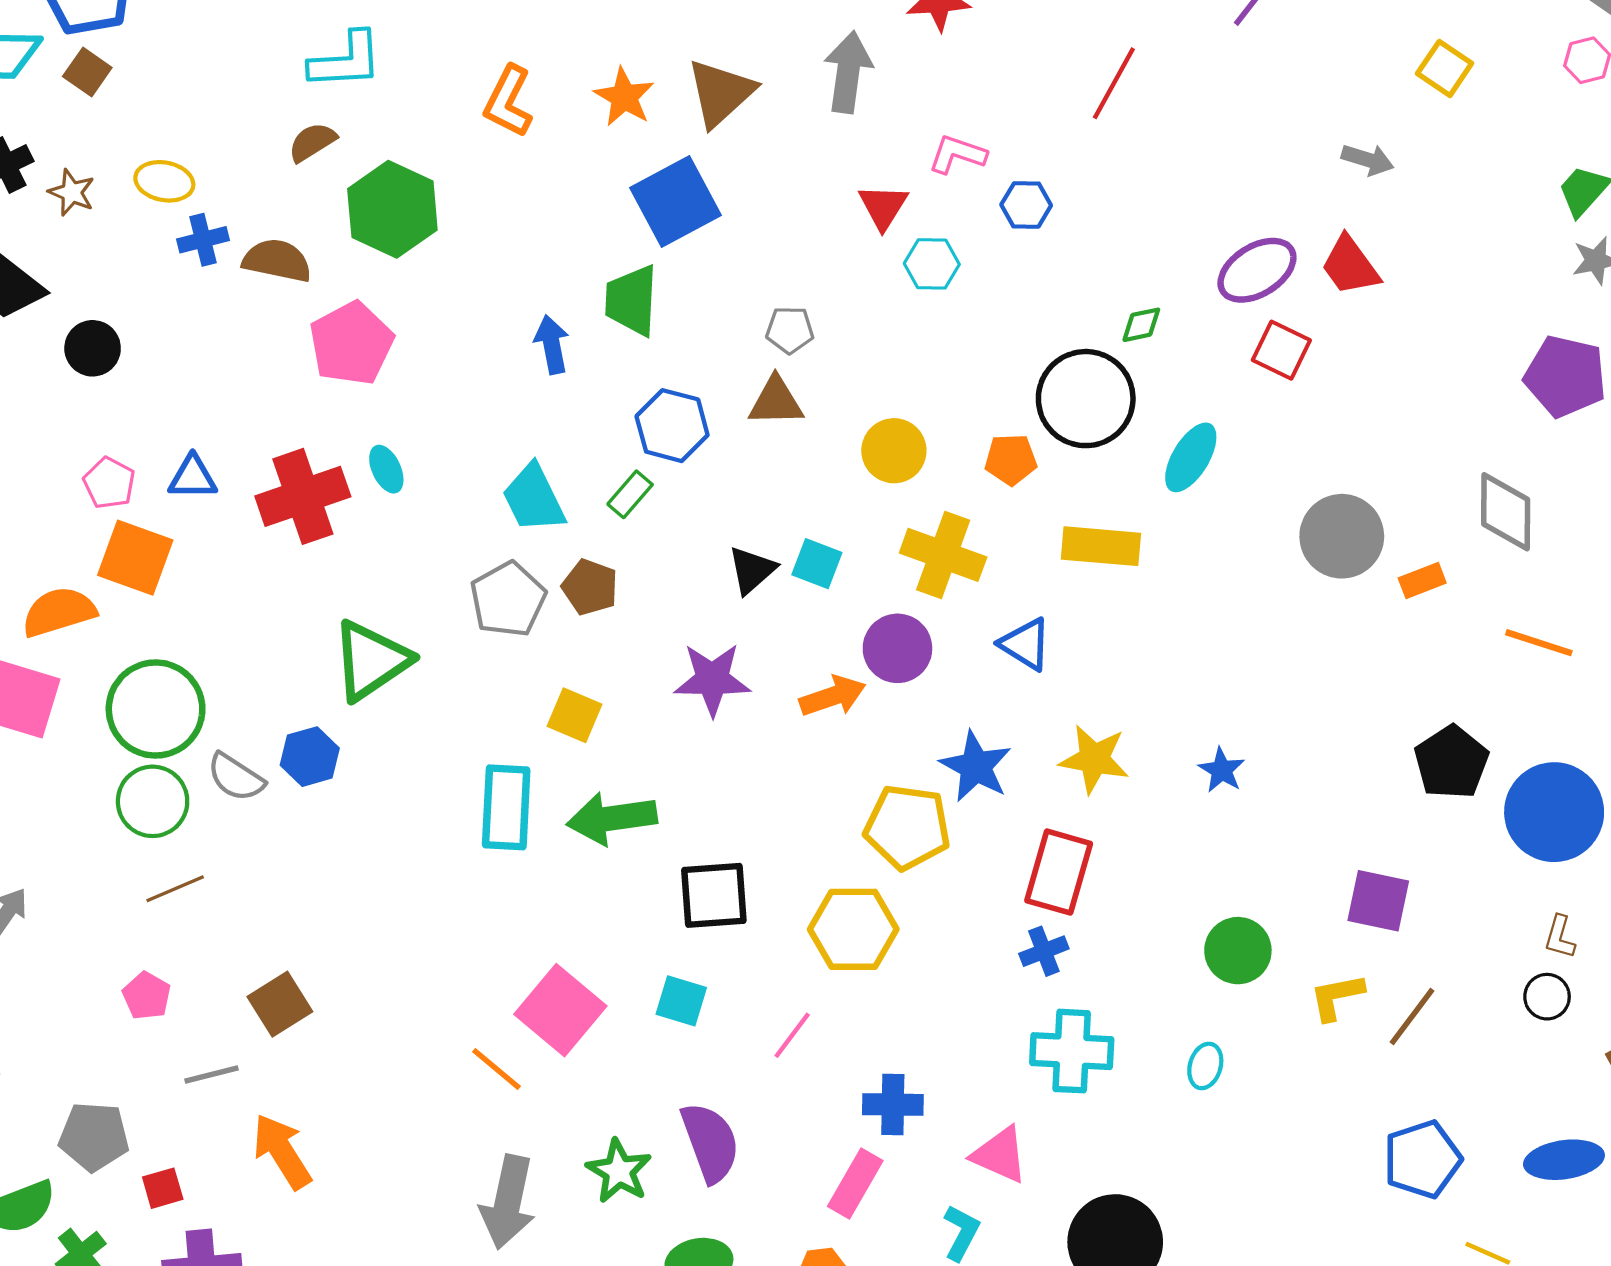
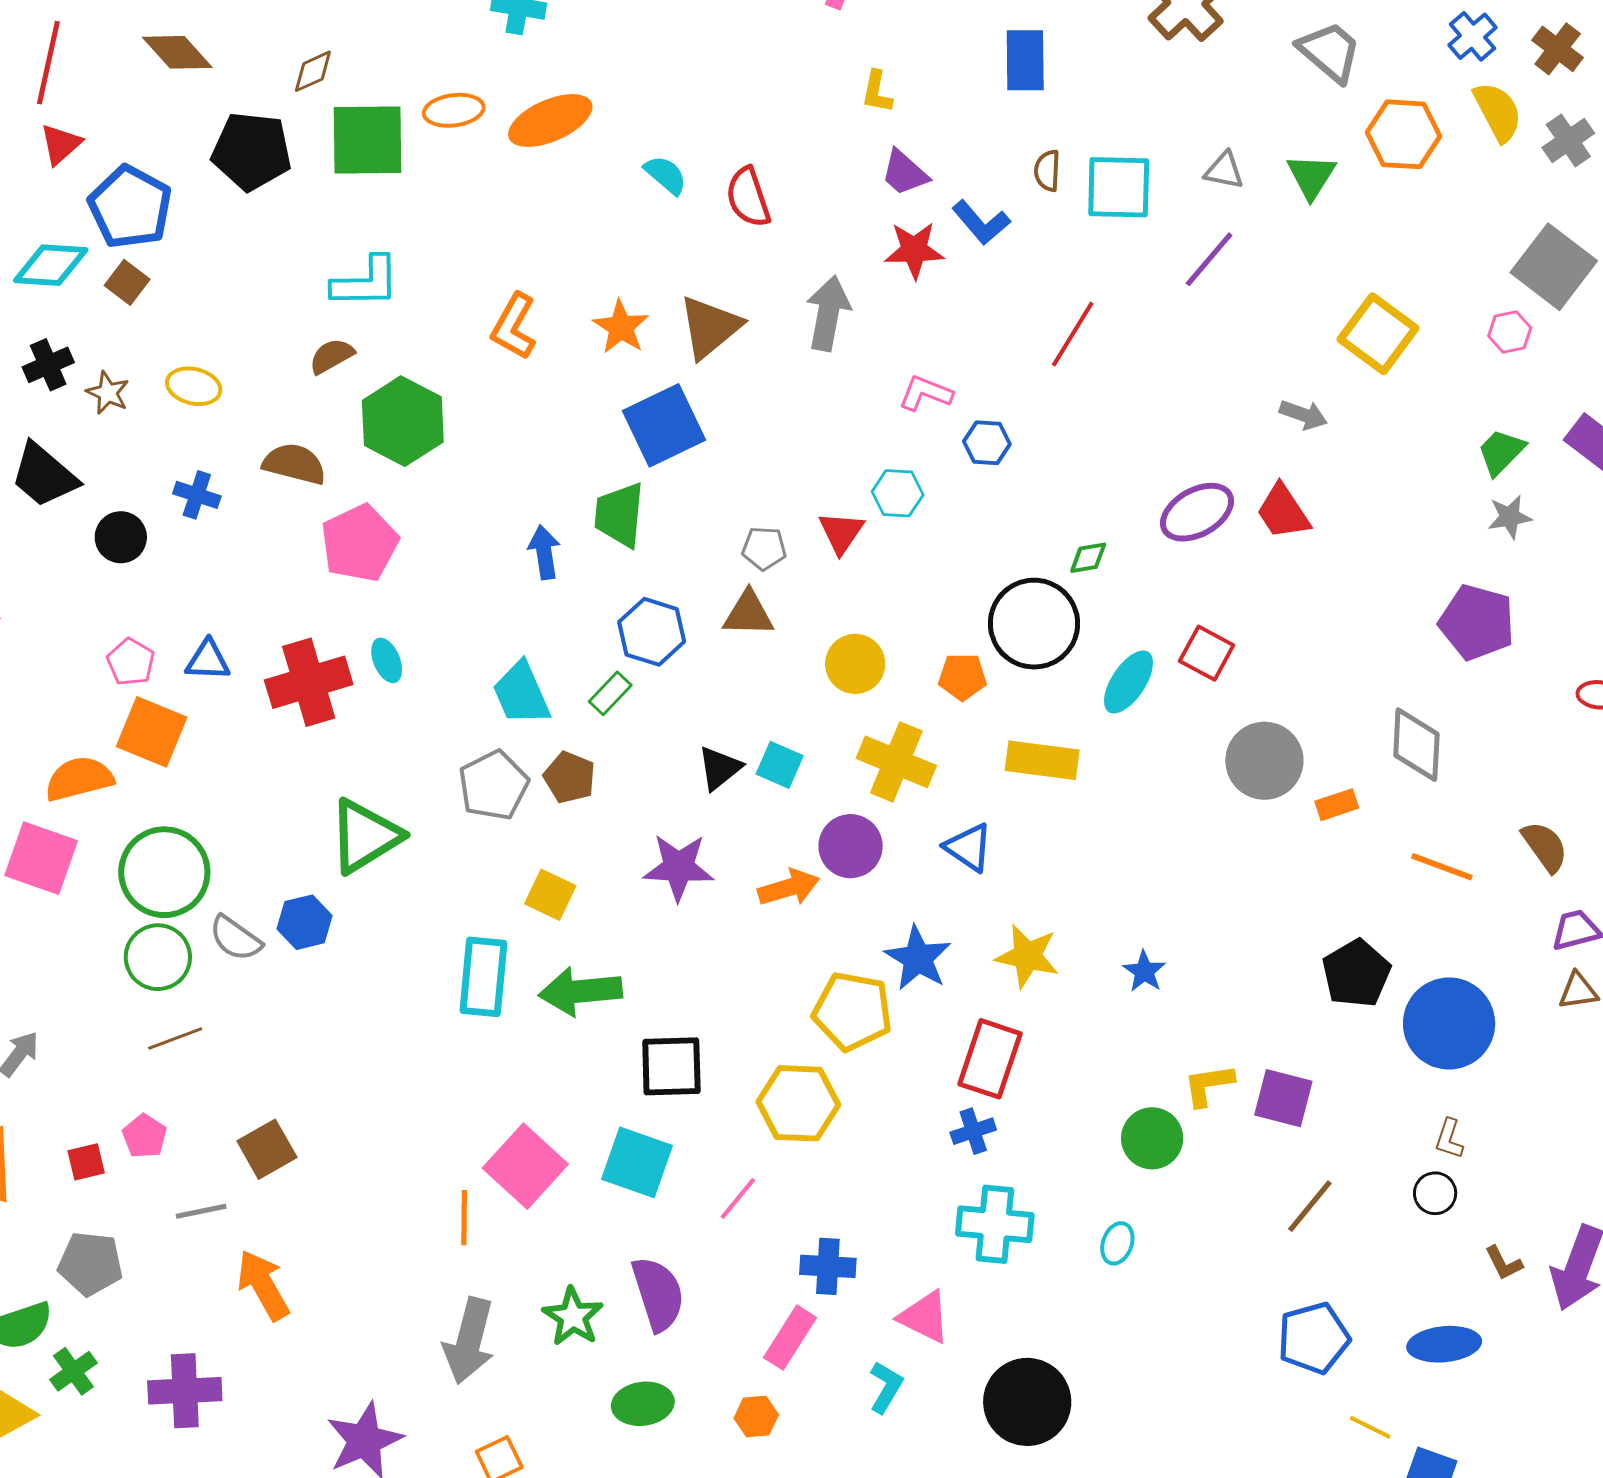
yellow square: (1445, 68) -> (1378, 334), size x1.5
red triangle: (883, 207) -> (841, 532), moved
blue cross: (203, 240) -> (197, 495), moved, turned 30
red square: (1281, 350) -> (1207, 653), moved
yellow L-shape: (1337, 997) -> (1208, 1085), moved
cyan square: (681, 1001) -> (637, 1162), size x1.5
orange line: (497, 1069) -> (464, 1218), turned 48
red square: (163, 1188) -> (86, 1162), moved

